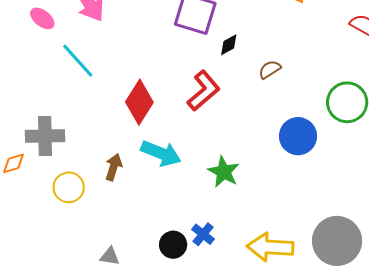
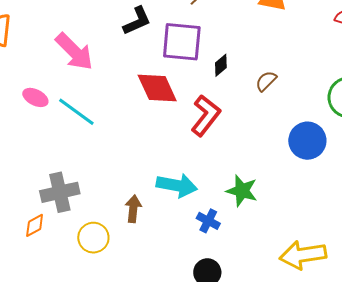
pink ellipse: (42, 18) -> (35, 97), moved
red diamond: (139, 102) -> (157, 88), moved, turned -45
blue cross: (203, 234) -> (208, 221), moved

